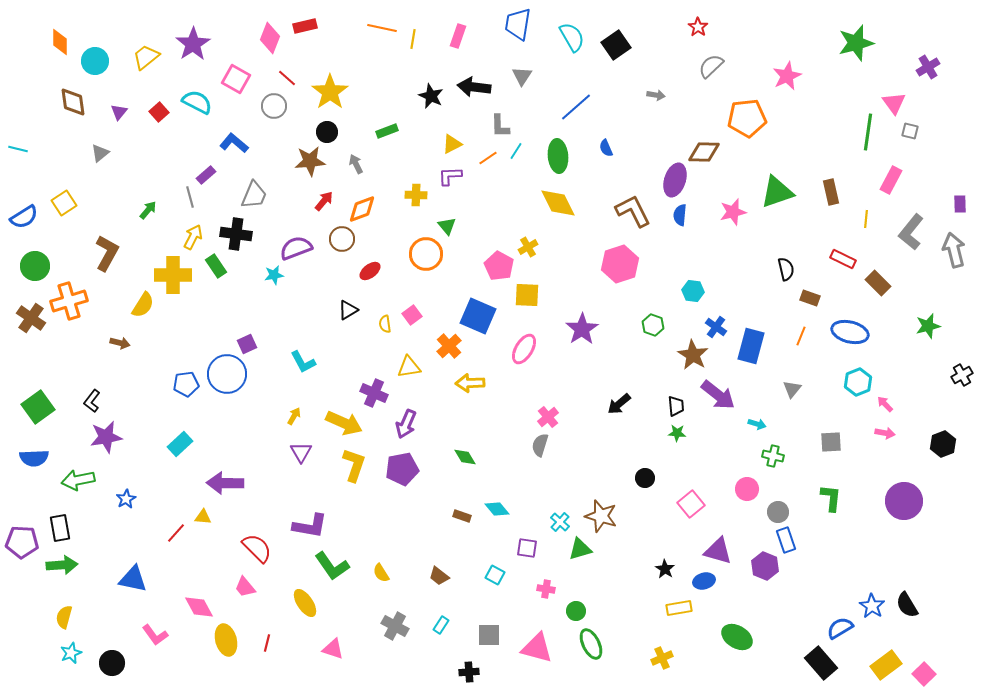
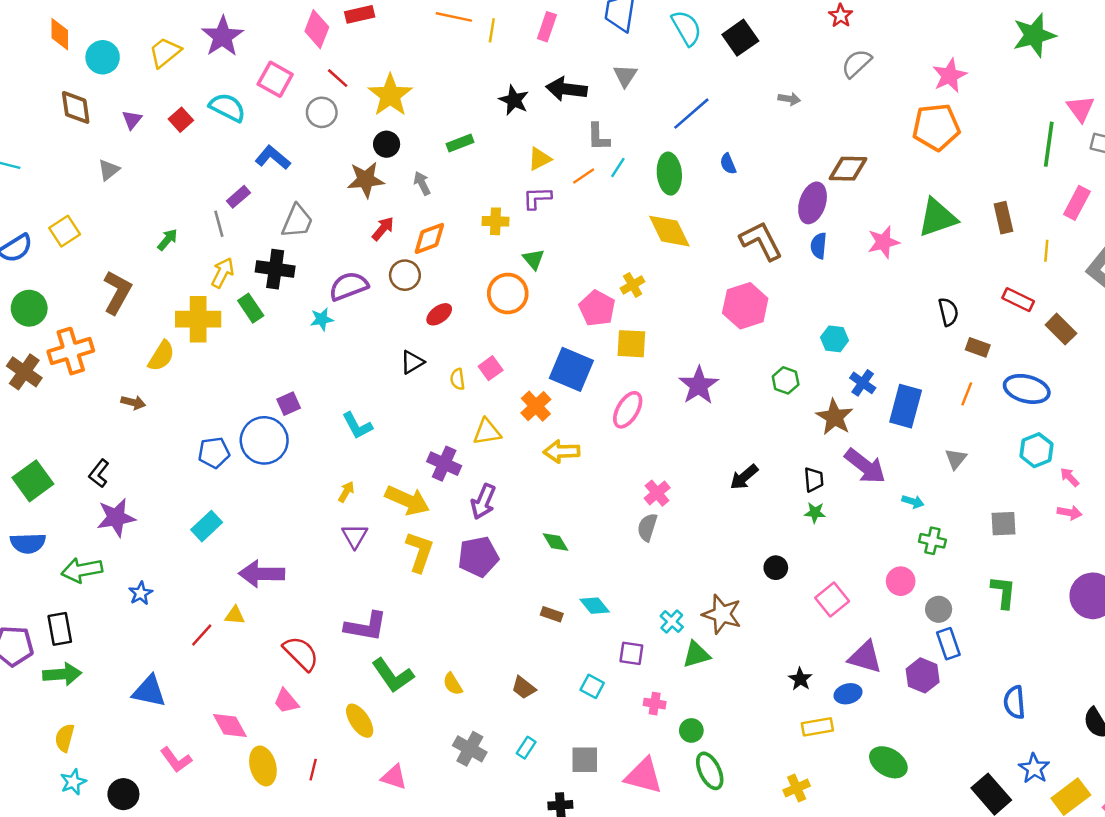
orange pentagon: (747, 118) -> (936, 127), moved
blue star: (872, 606) -> (1034, 768), moved
blue semicircle: (840, 628) -> (1014, 702), moved, turned -64

